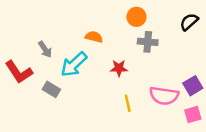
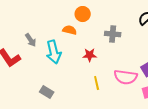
orange circle: (136, 17) -> (83, 14), moved
cyan arrow: (74, 64) -> (54, 52), turned -60
gray rectangle: (51, 89) -> (47, 92), moved

